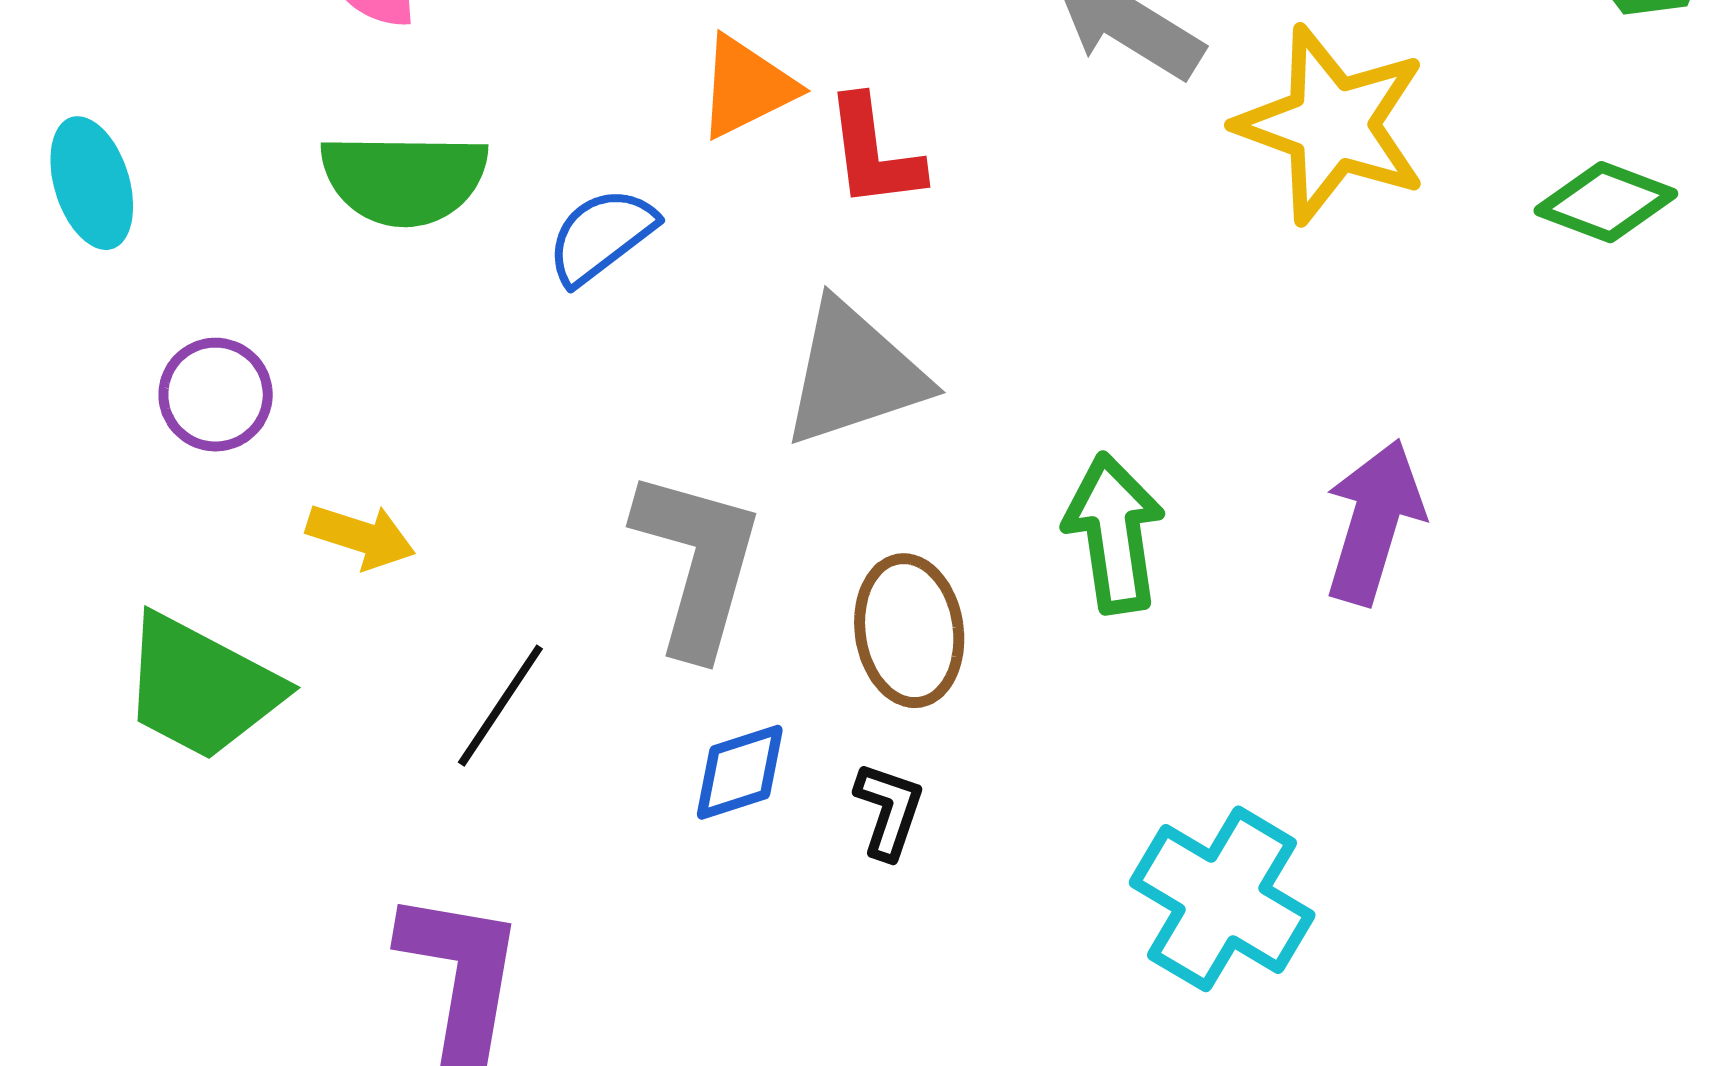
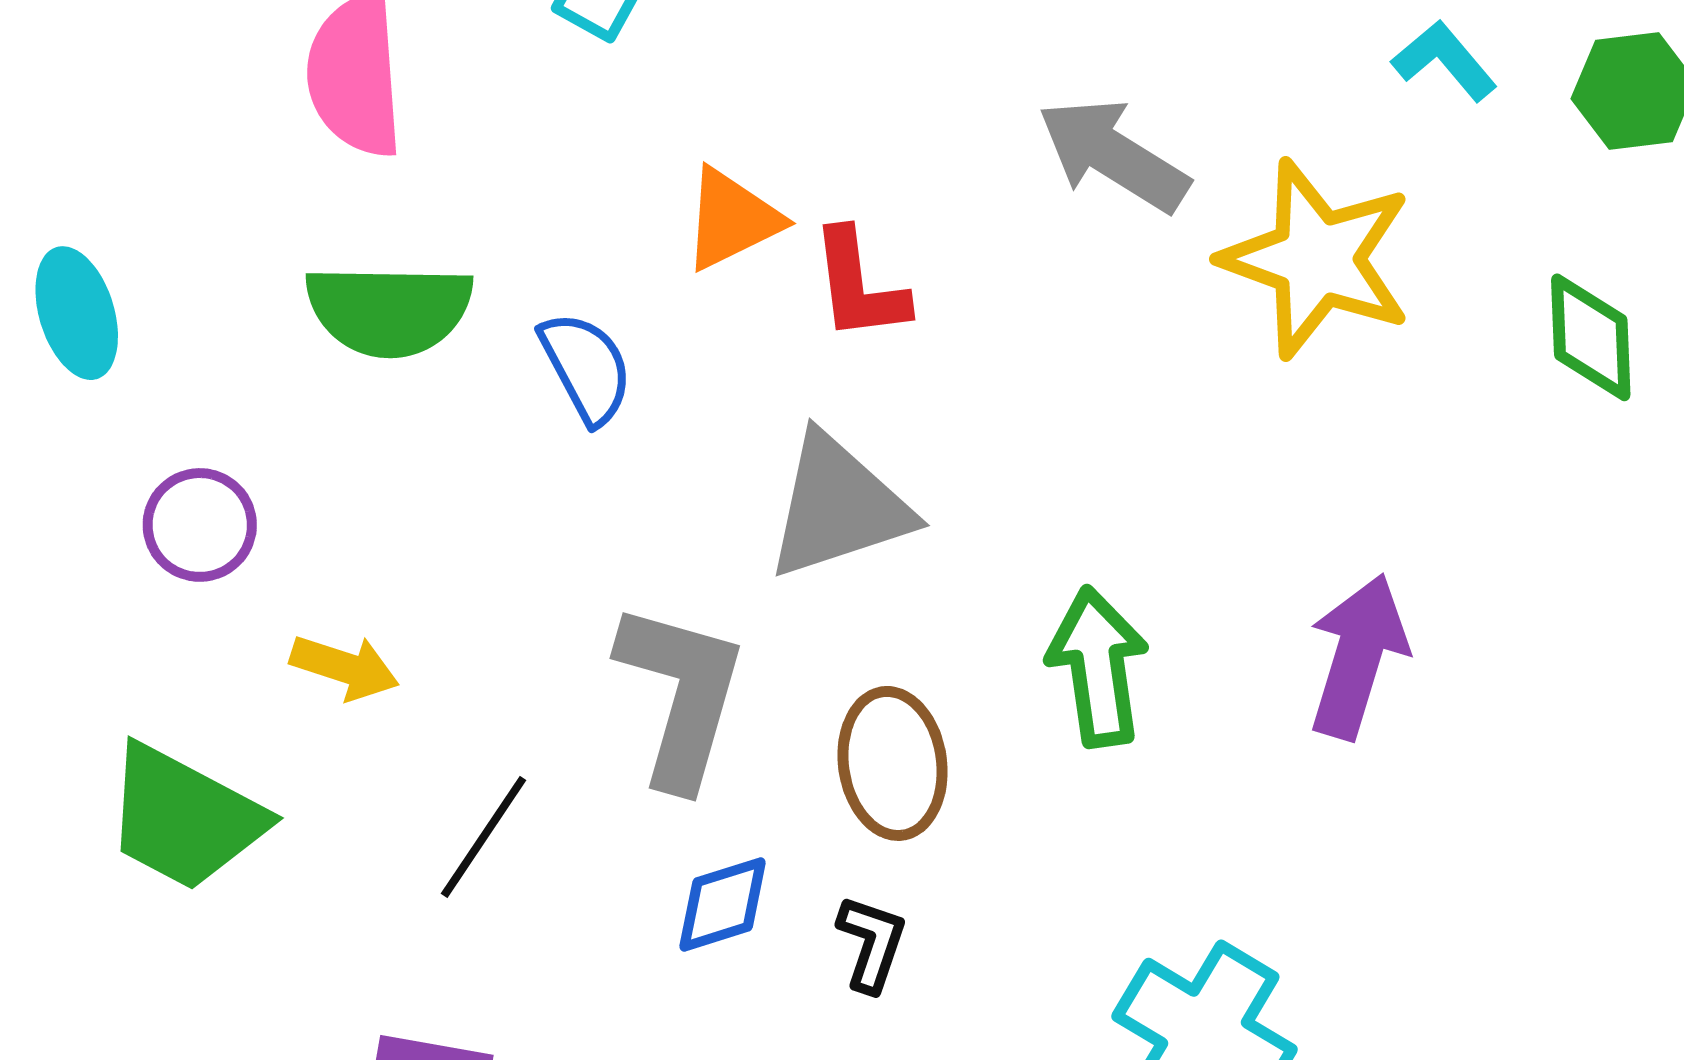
green diamond: (1606, 202) -> (1591, 337), turned 67
blue semicircle: (601, 236) -> (586, 368), turned 99

